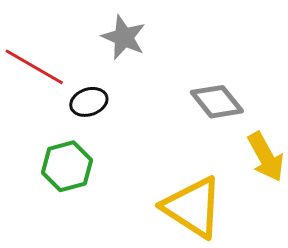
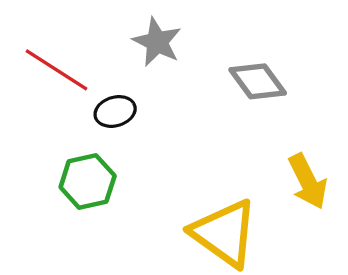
gray diamond: (217, 102) -> (258, 81), moved

